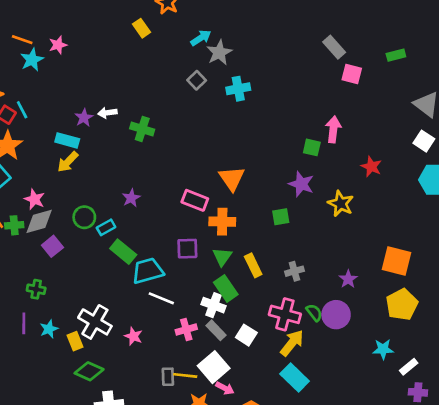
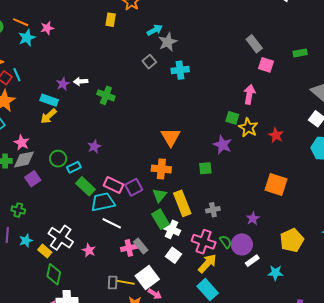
yellow rectangle: (142, 28) -> (111, 20), turned 40
pink arrow: (333, 129) -> (249, 94), moved
pink rectangle: (195, 200) -> (113, 185), moved
yellow star: (341, 204) -> (248, 128), moved
purple square: (187, 249) -> (134, 187), turned -30
orange square: (396, 261) -> (276, 184), moved
yellow rectangle: (253, 265) -> (182, 203), size x1.4
white cross: (213, 305) -> (171, 229), moved
gray rectangle: (216, 330) -> (141, 246), moved
yellow rectangle: (75, 341) -> (45, 251), turned -32
white rectangle: (409, 367) -> (252, 261), moved
green diamond: (89, 371) -> (54, 274), turned 75

